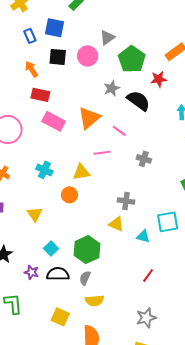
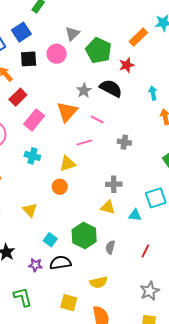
blue square: (54, 28) -> (21, 32), turned -36
gray star: (112, 88) -> (84, 91), moved
red rectangle: (40, 95) -> (18, 97), turned -48
pink rectangle: (54, 121) -> (34, 120), turned -70
cyan cross: (44, 170) -> (32, 156), moved
gray semicircle: (85, 278) -> (110, 247), moved

